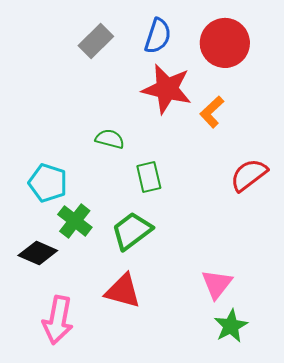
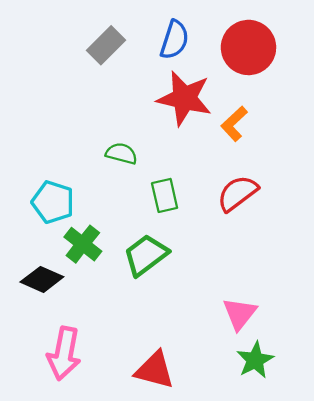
red semicircle: (249, 175) -> (237, 193), moved
red triangle: (123, 291) -> (155, 370), moved

